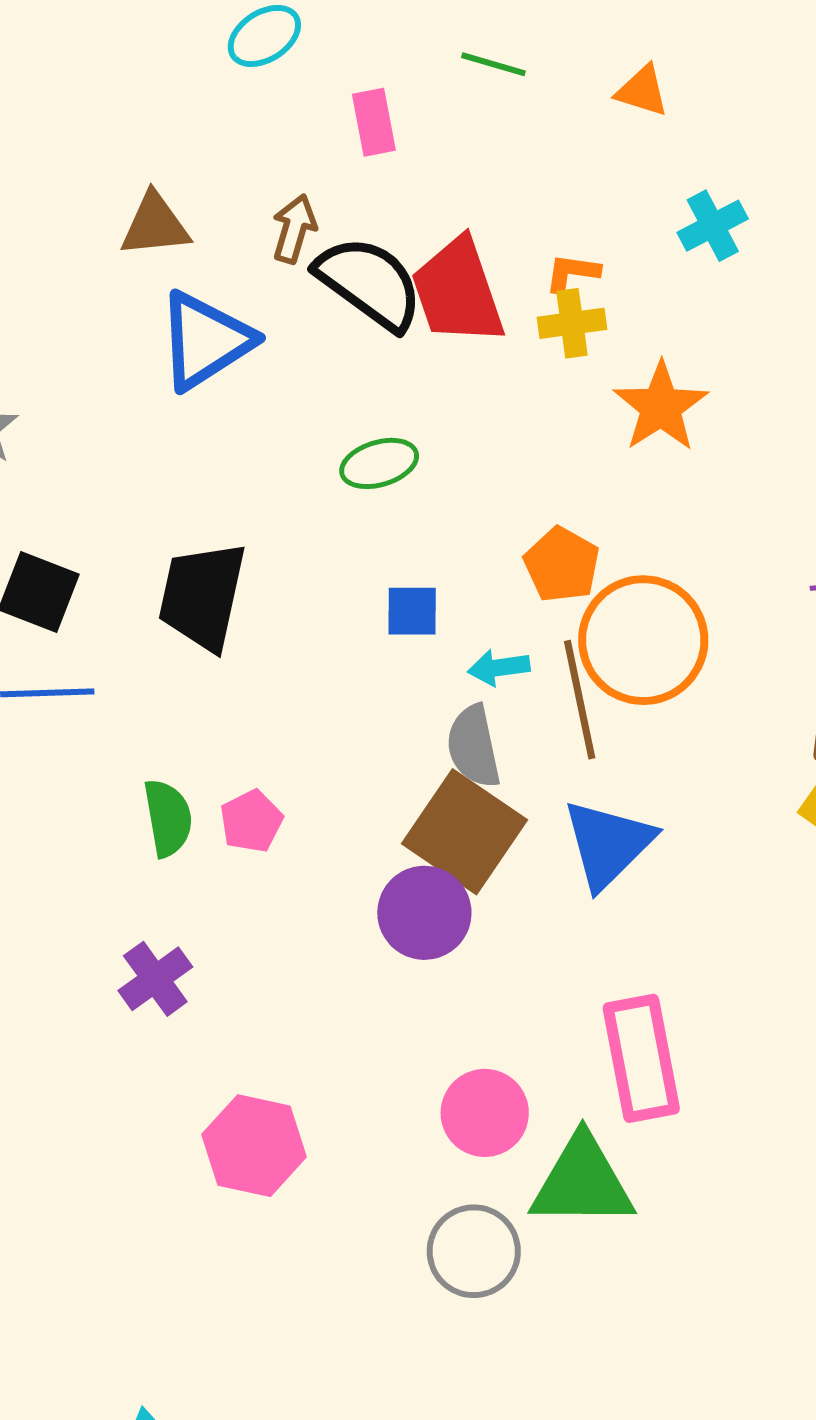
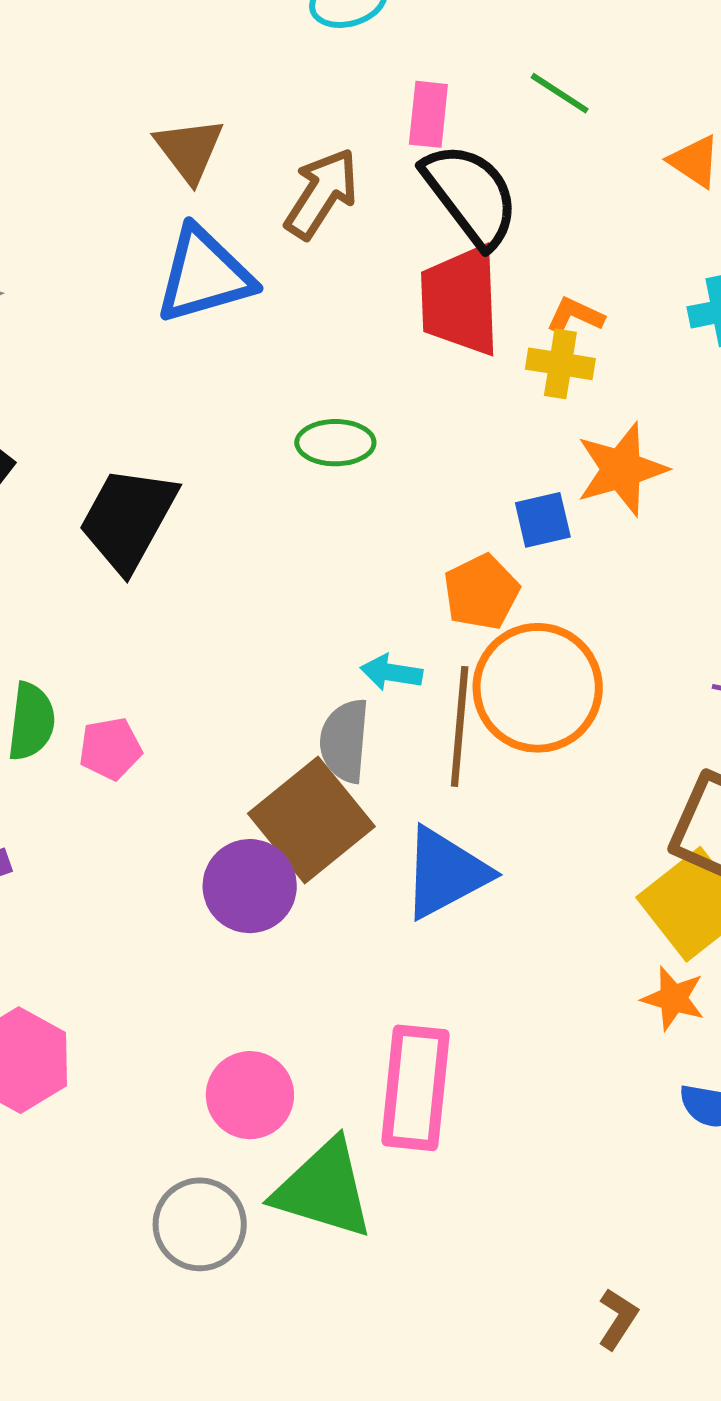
brown triangle: (155, 225) -> (189, 150), turned 42
brown arrow: (294, 229) -> (322, 193), size x1.4
black semicircle: (369, 283) -> (471, 195), moved
blue square: (412, 611) -> (543, 520), moved, turned -30

